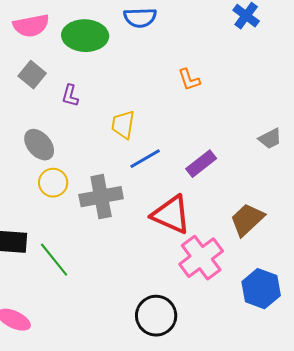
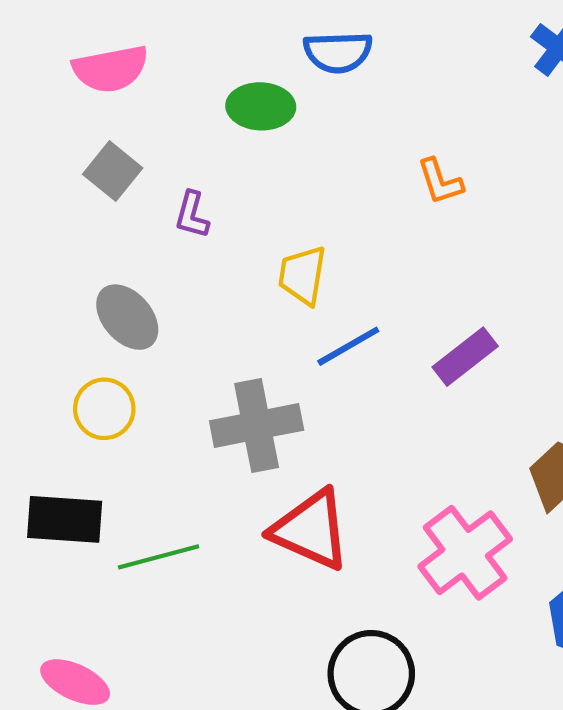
green ellipse: (85, 36) -> (261, 106), moved, size x0.7
yellow circle: (53, 183) -> (104, 409), moved
red triangle: (171, 215) -> (311, 530), moved
green line: (54, 260) -> (159, 557), turned -66

